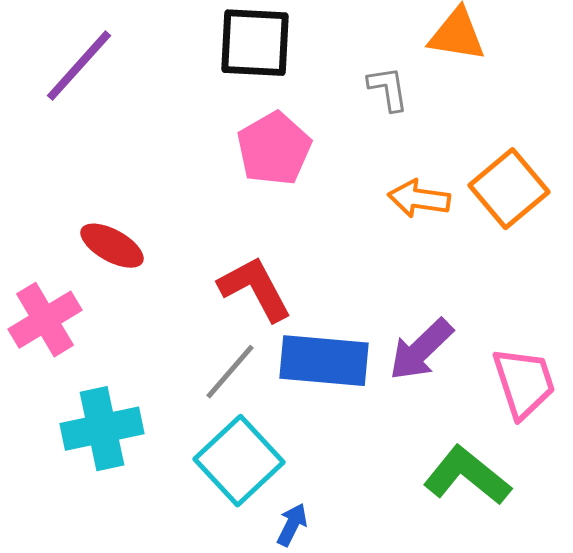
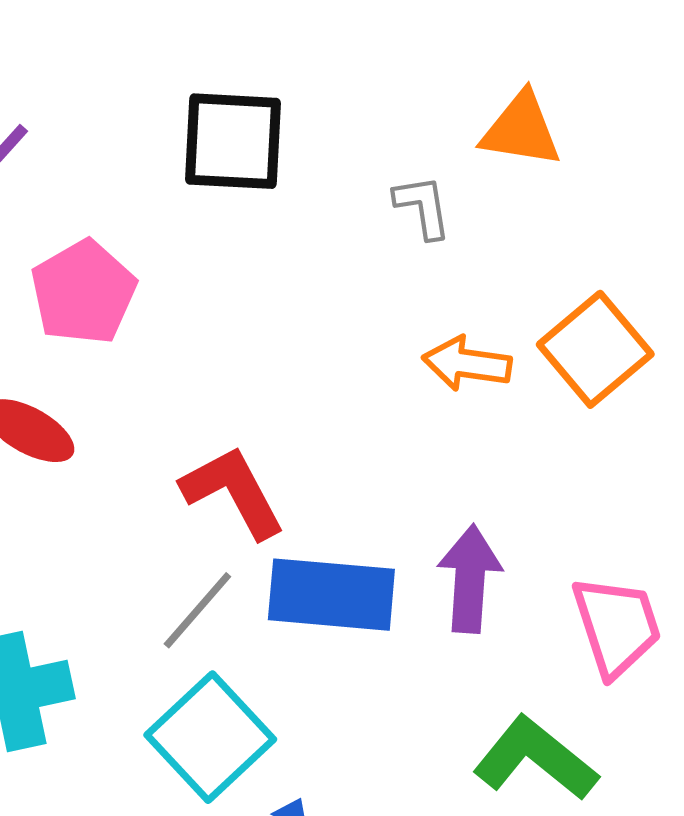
pink pentagon: (274, 149) -> (83, 292), moved
purple arrow: (421, 350) -> (470, 579), turned 138

